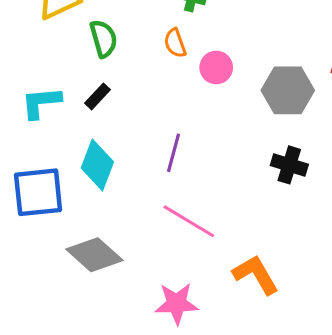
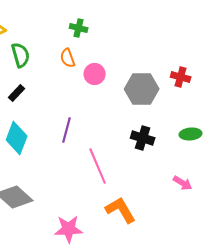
pink line: (189, 221) -> (98, 166), moved, turned 36

